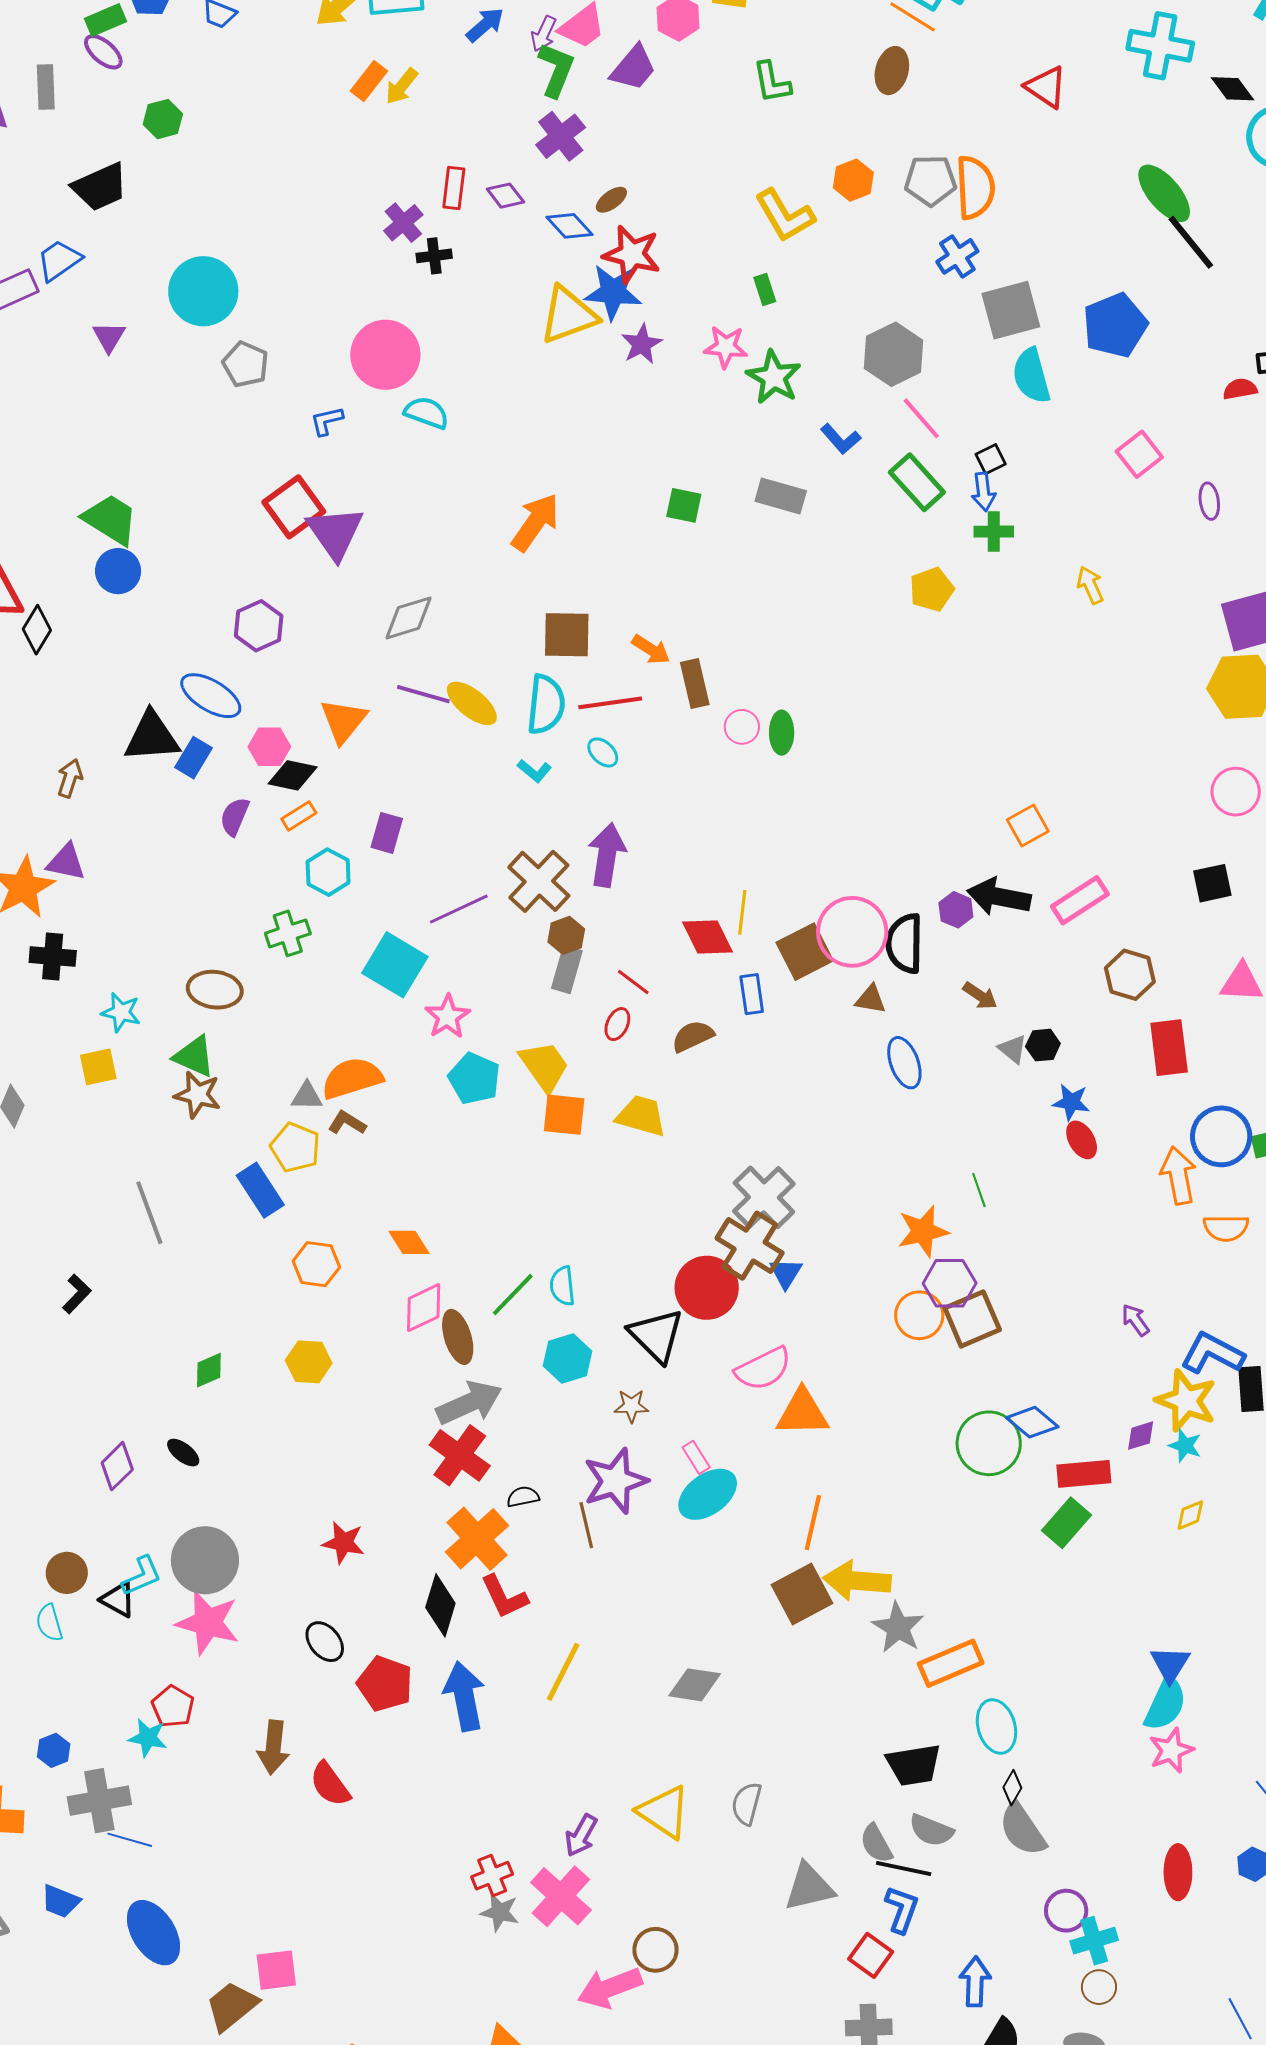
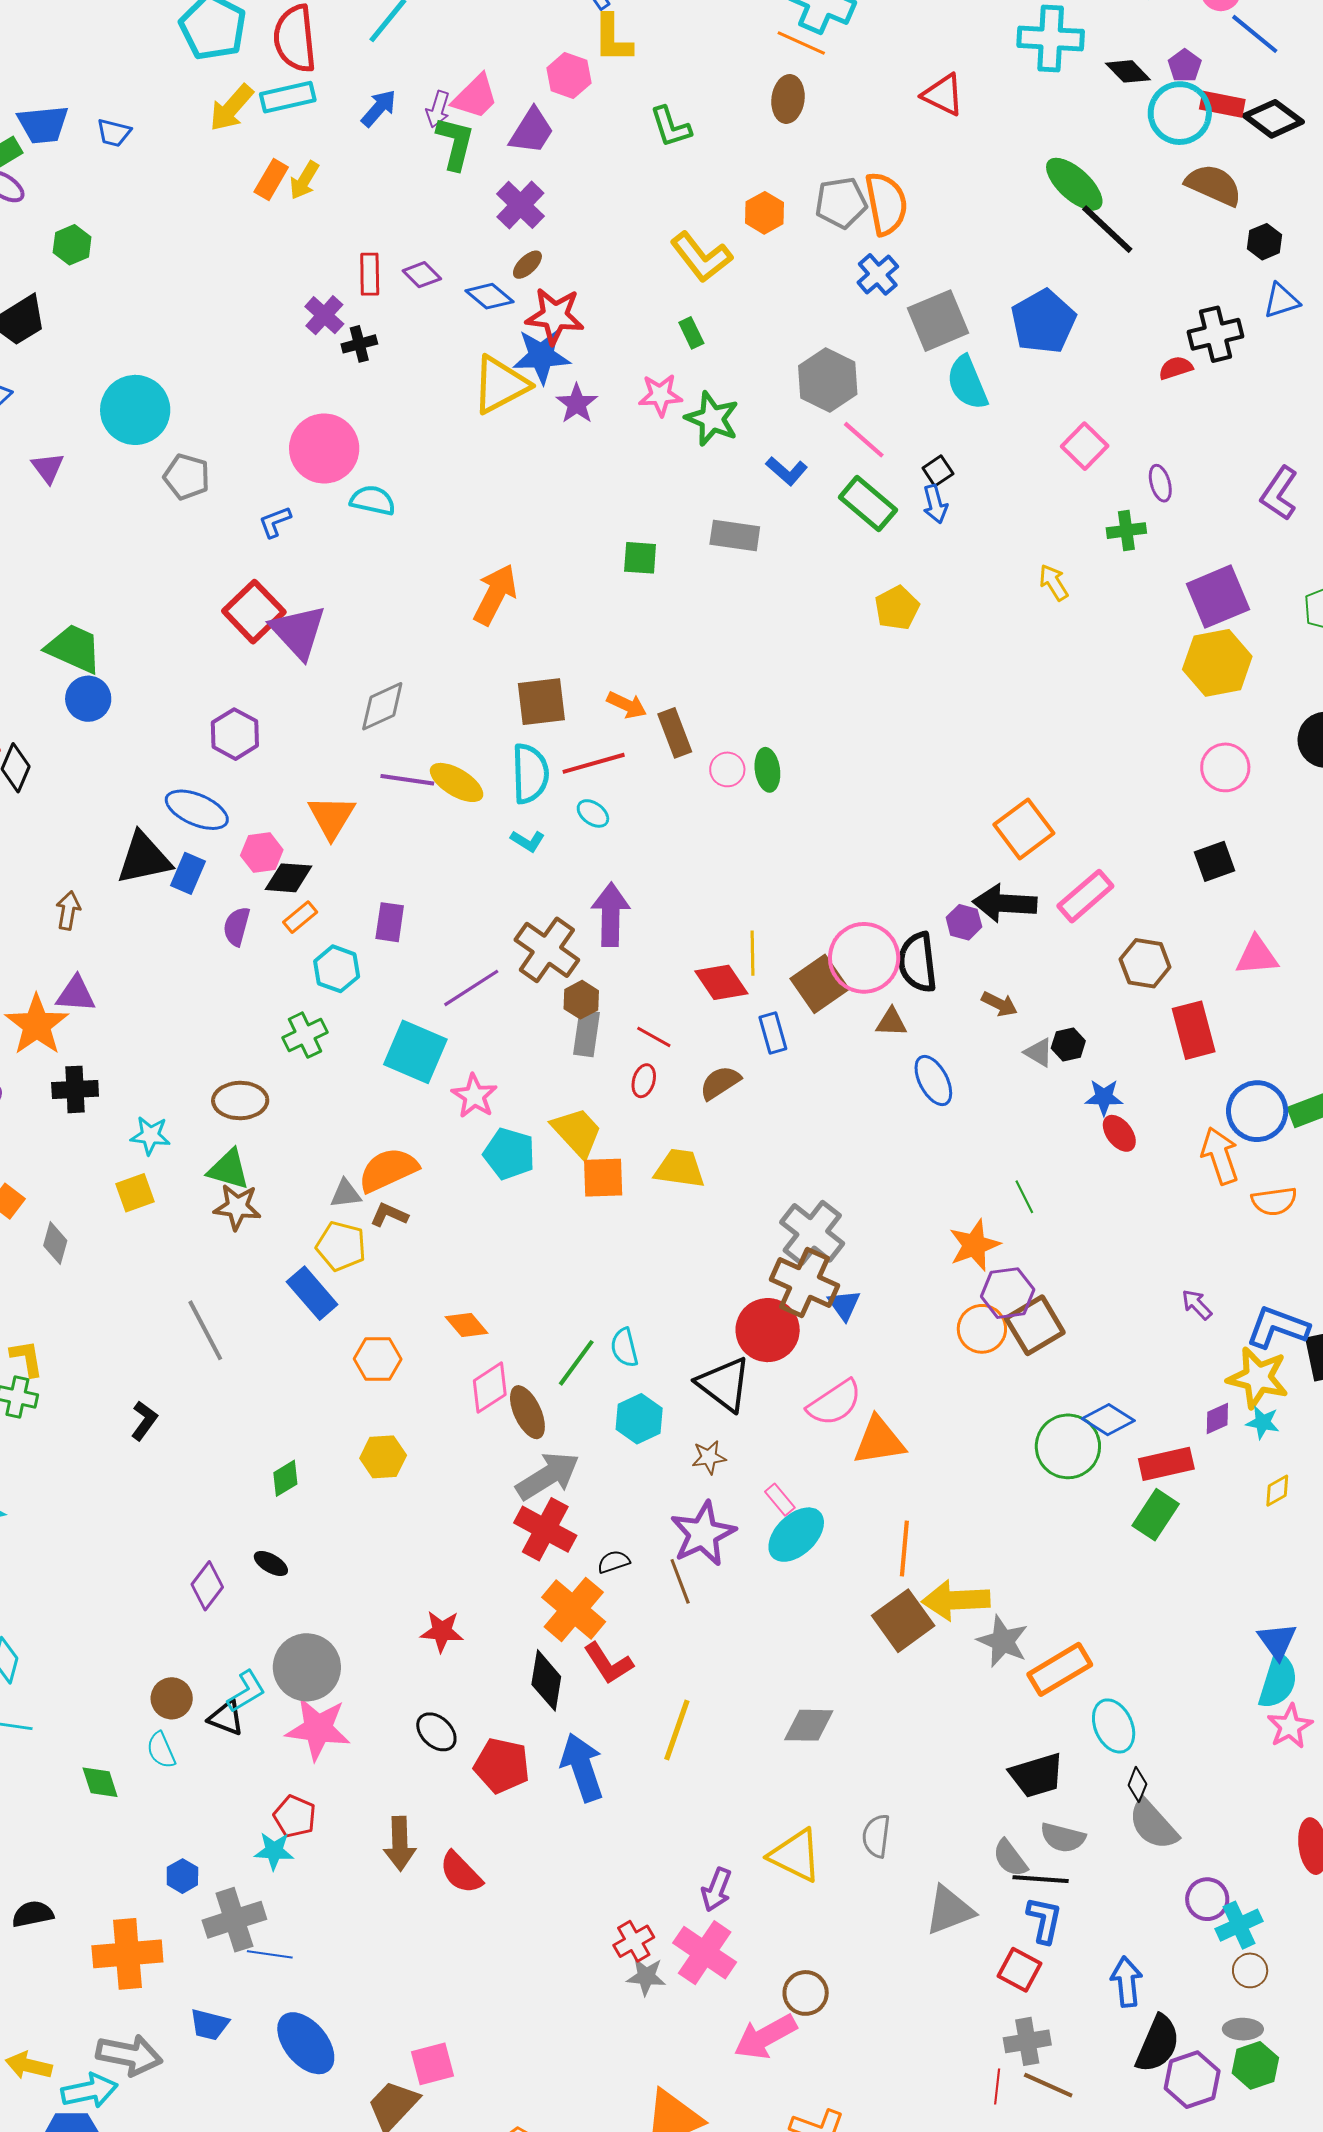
purple cross: (561, 136) -> (520, 205), moved
green cross: (994, 532) -> (1126, 531), moved
orange square: (1028, 826) -> (1024, 829), size x1.4

